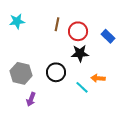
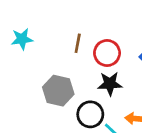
black circle: (56, 72) -> (90, 114), moved
gray hexagon: (21, 73) -> (58, 91), moved

